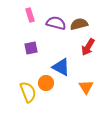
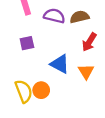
orange circle: (46, 83) -> (41, 90), moved
orange triangle: (86, 87) -> (86, 72), moved

